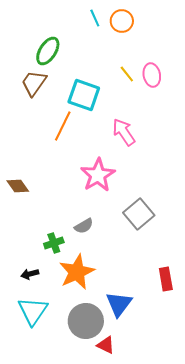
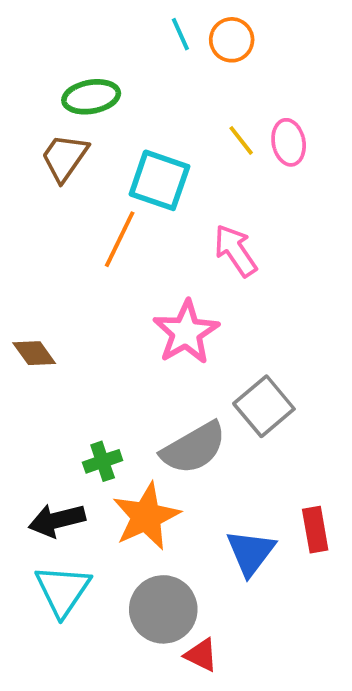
green ellipse: (48, 51) -> (91, 97), turned 48
gray semicircle: (84, 226) -> (194, 448), moved, size x1.8
black arrow: (30, 274) -> (57, 520), size x1.6
blue triangle: (119, 304) -> (251, 552), moved

